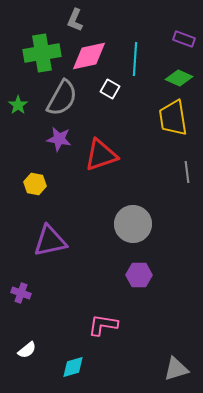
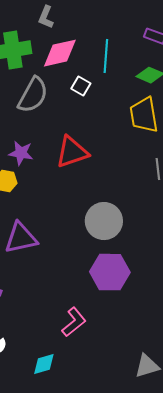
purple star: (59, 139) -> (21, 153), moved
purple hexagon: (139, 275) -> (110, 272), size x1.5
pink L-shape: (103, 325) -> (74, 322), turned 132

